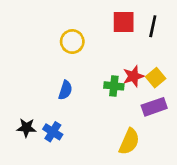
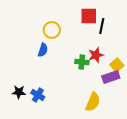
black line: (153, 26) -> (102, 26), moved
yellow square: (156, 78) -> (117, 65), moved
blue semicircle: (65, 90) -> (43, 50), moved

